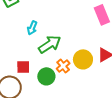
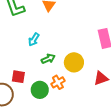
green arrow: (50, 44) -> (48, 59), size x0.6
yellow circle: (83, 59) -> (74, 62), moved

